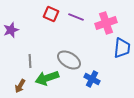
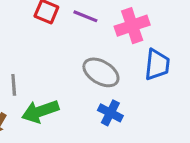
gray ellipse: (69, 60) -> (101, 72), moved

